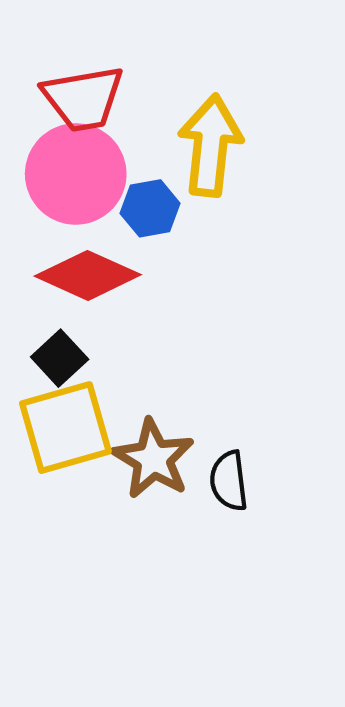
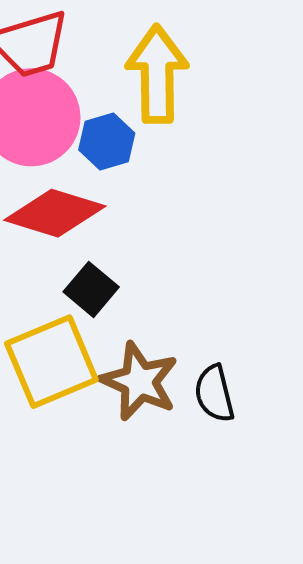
black square: (60, 358) -> (91, 289), moved

